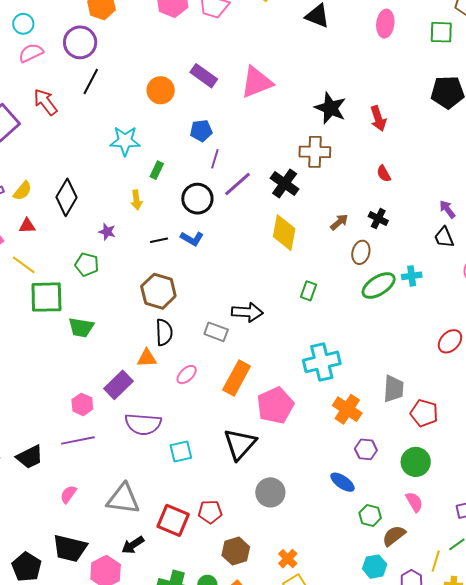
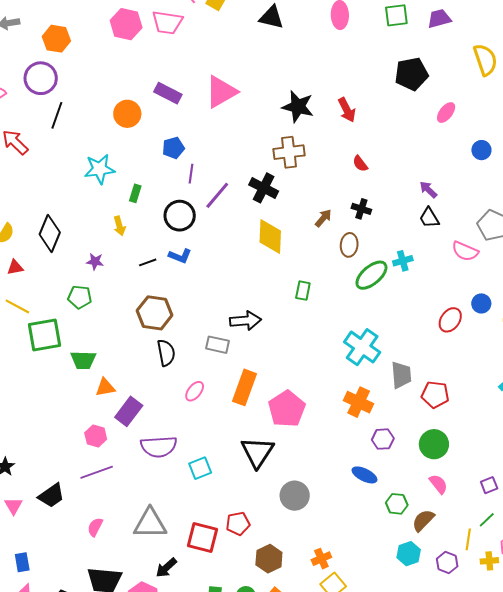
orange triangle: (147, 358) -> (105, 387), moved
cyan cross: (322, 362) -> (362, 347), moved, turned -33
orange cross: (288, 559) -> (321, 559), turned 30

